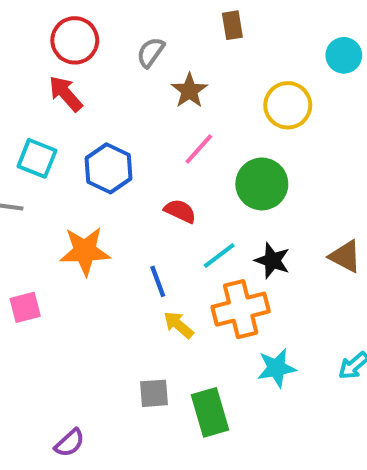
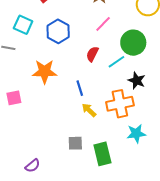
red semicircle: (180, 211) -> (92, 54), turned -91
cyan line: (219, 256) -> (116, 62), moved

